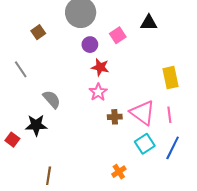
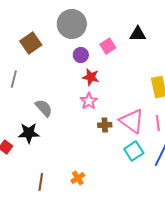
brown square: (38, 32) -> (31, 43), size x1.5
gray line: (21, 69) -> (14, 79), turned 48
orange cross: (119, 172) -> (78, 178), moved

